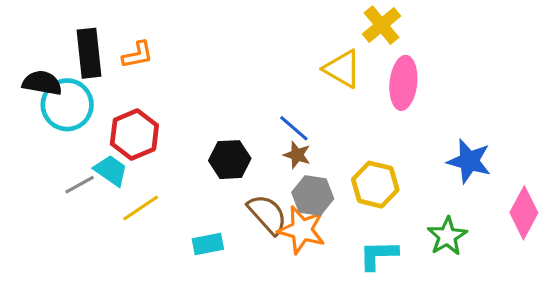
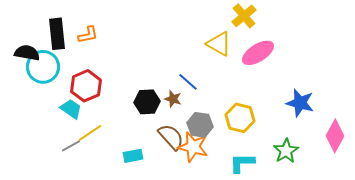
pink ellipse: (403, 83) -> (258, 53), turned 52
brown star: (297, 155) -> (173, 99), moved
gray line: (80, 185) -> (71, 146), moved

